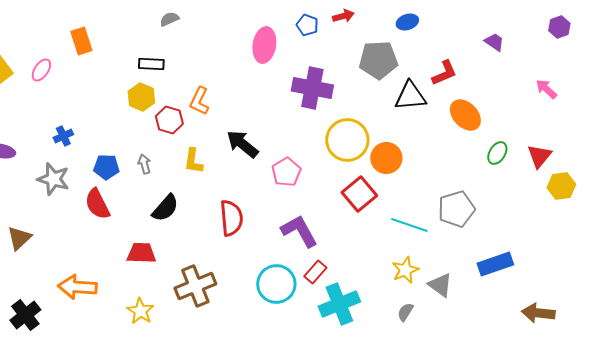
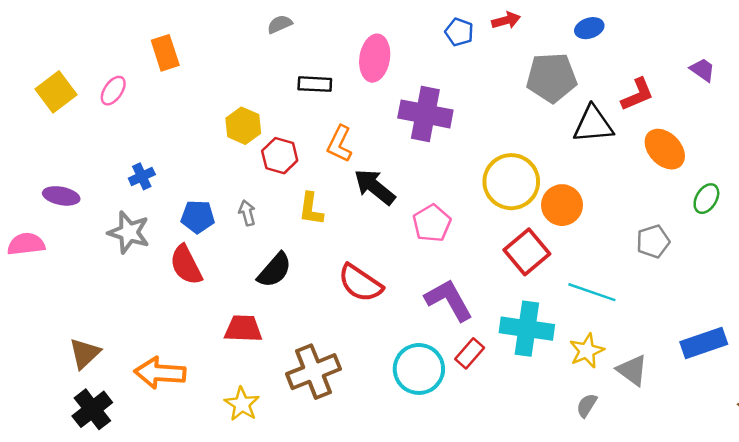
purple trapezoid: (494, 42) -> (702, 70), moved
pink ellipse: (264, 45) -> (375, 58), moved
black rectangle: (151, 64) -> (315, 84), moved
purple cross: (312, 88) -> (425, 114), moved
orange L-shape: (199, 101) -> (340, 144), moved
gray pentagon: (456, 209) -> (653, 241), moved, size x0.7
red semicircle: (231, 218) -> (360, 283), turned 129
brown triangle: (19, 238) -> (85, 353), moved
cyan cross: (339, 304) -> (527, 329), moved, turned 30

